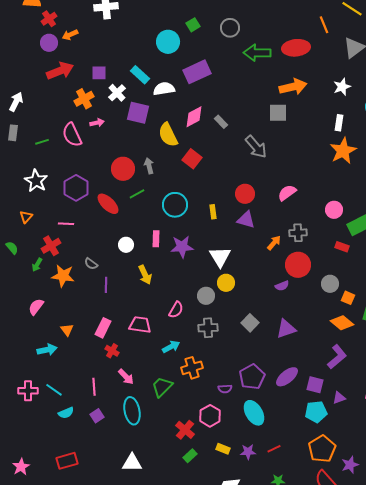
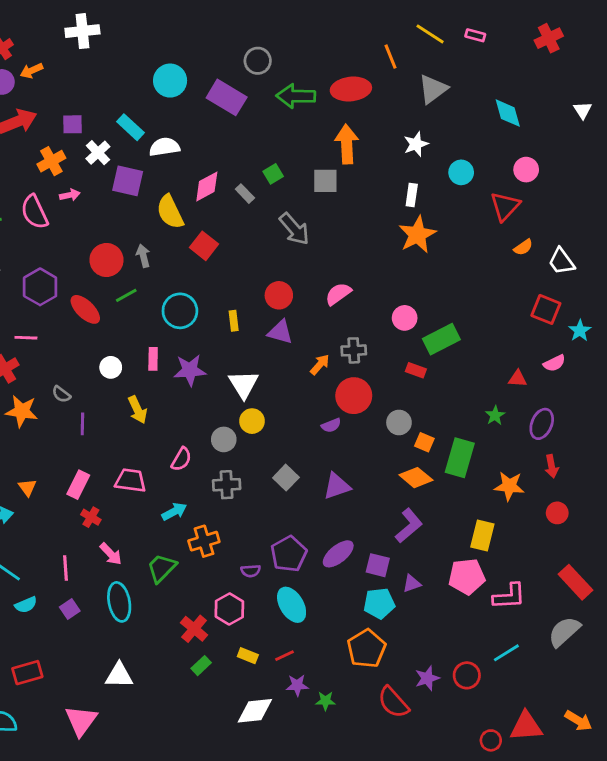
green square: (193, 25) -> (273, 174), moved
purple rectangle: (197, 72) -> (227, 97), moved, turned 56
orange arrow: (293, 87) -> (347, 144), turned -80
red line: (274, 449) -> (285, 656), moved
orange pentagon: (322, 449) -> (366, 649), moved
purple star: (248, 452) -> (297, 685), moved

